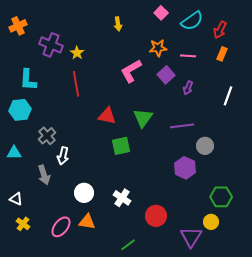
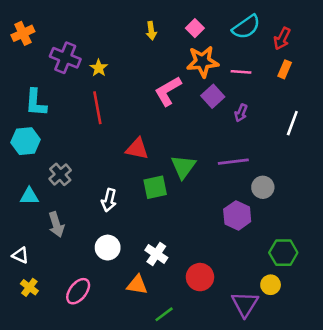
pink square: (161, 13) -> (195, 28), moved
orange star: (158, 48) -> (203, 62), size x1.4
green triangle: (143, 118) -> (183, 167), moved
cyan triangle: (14, 153) -> (29, 196), moved
white arrow: (63, 156) -> (109, 200), moved
orange triangle: (87, 222) -> (137, 285), moved

